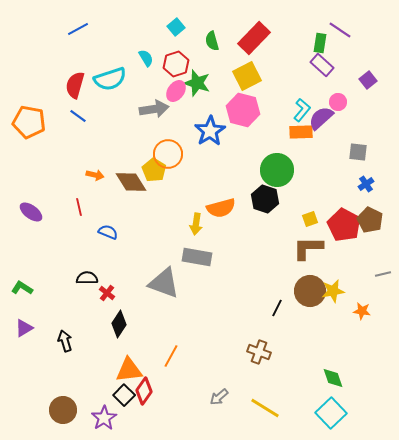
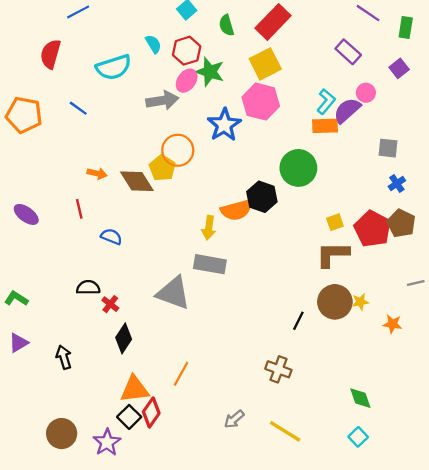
green rectangle: (320, 43) -> (406, 27), moved
red semicircle: (75, 85) -> (51, 54), moved
black hexagon: (265, 199) -> (262, 197), moved
yellow star: (333, 291) -> (360, 302), size x0.7
cyan square: (331, 413) -> (358, 437), size x0.6

